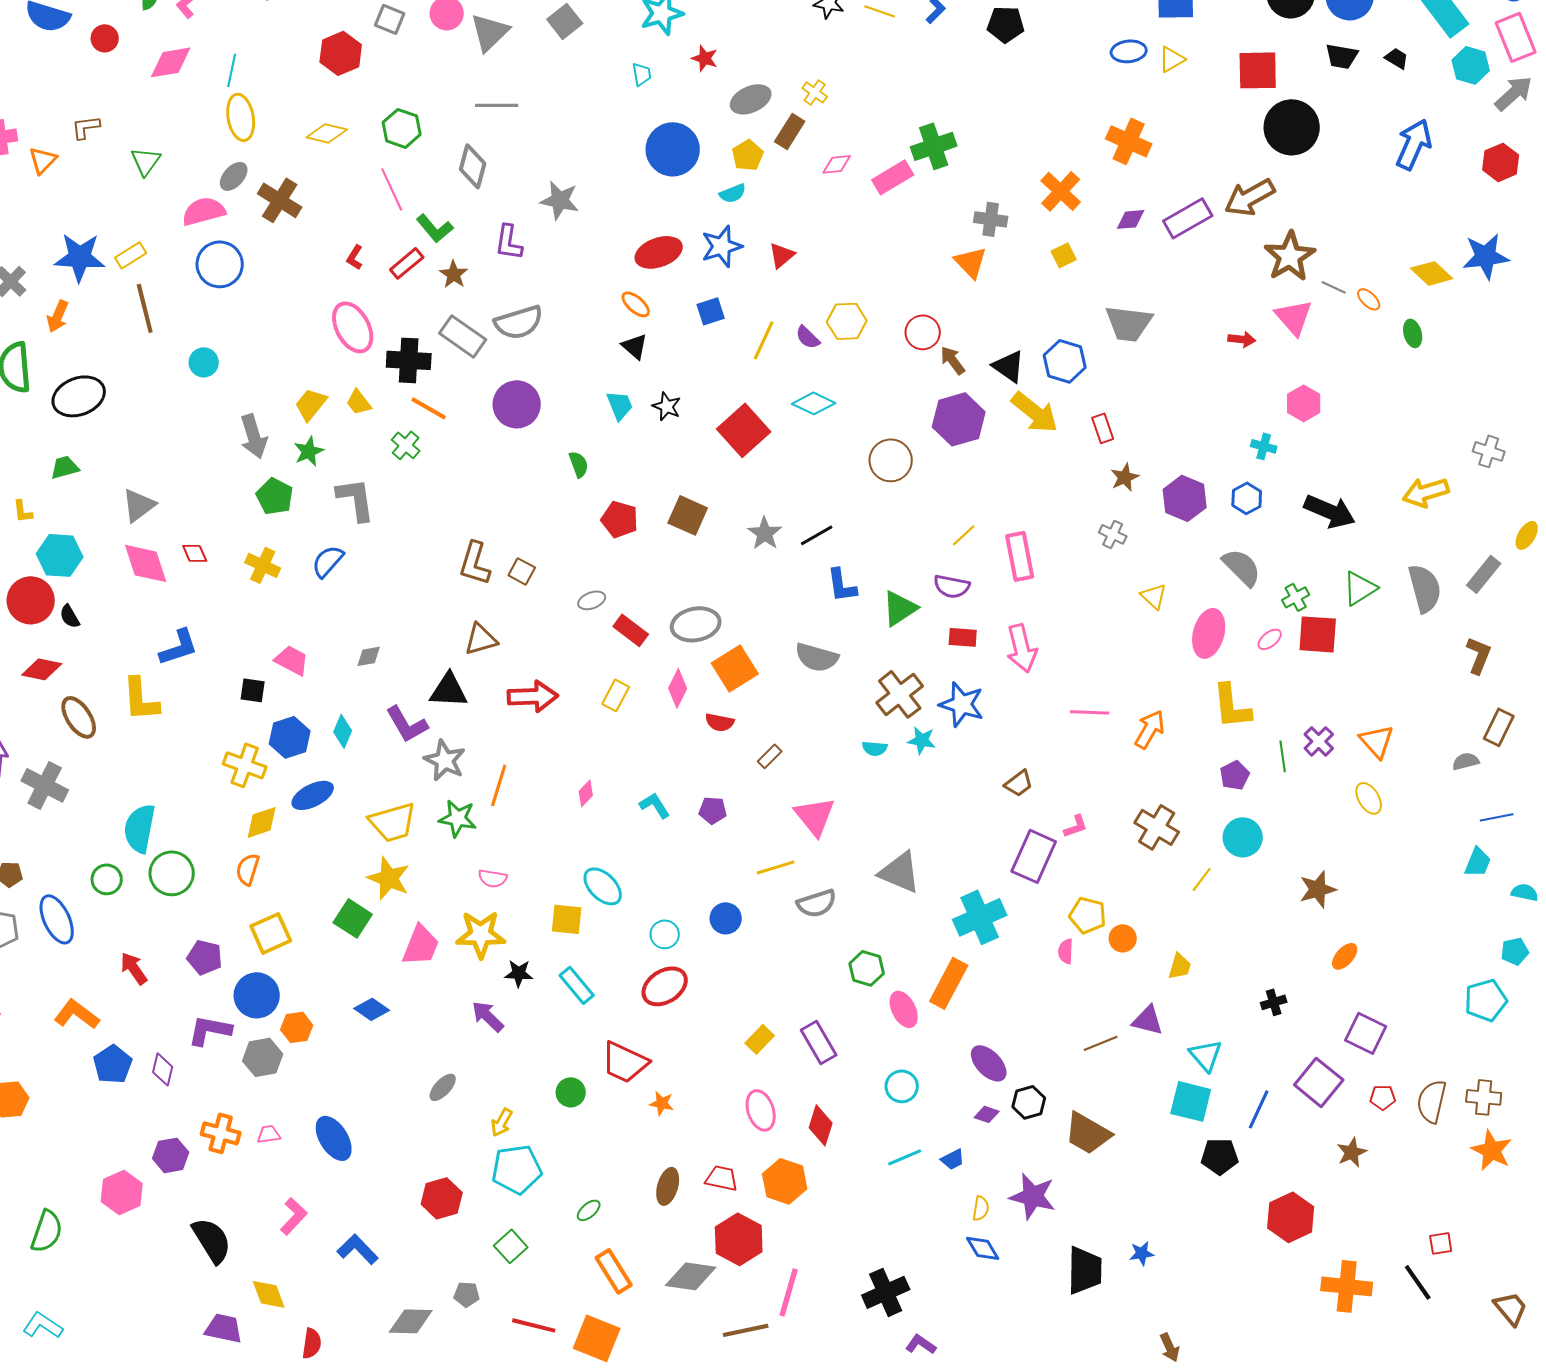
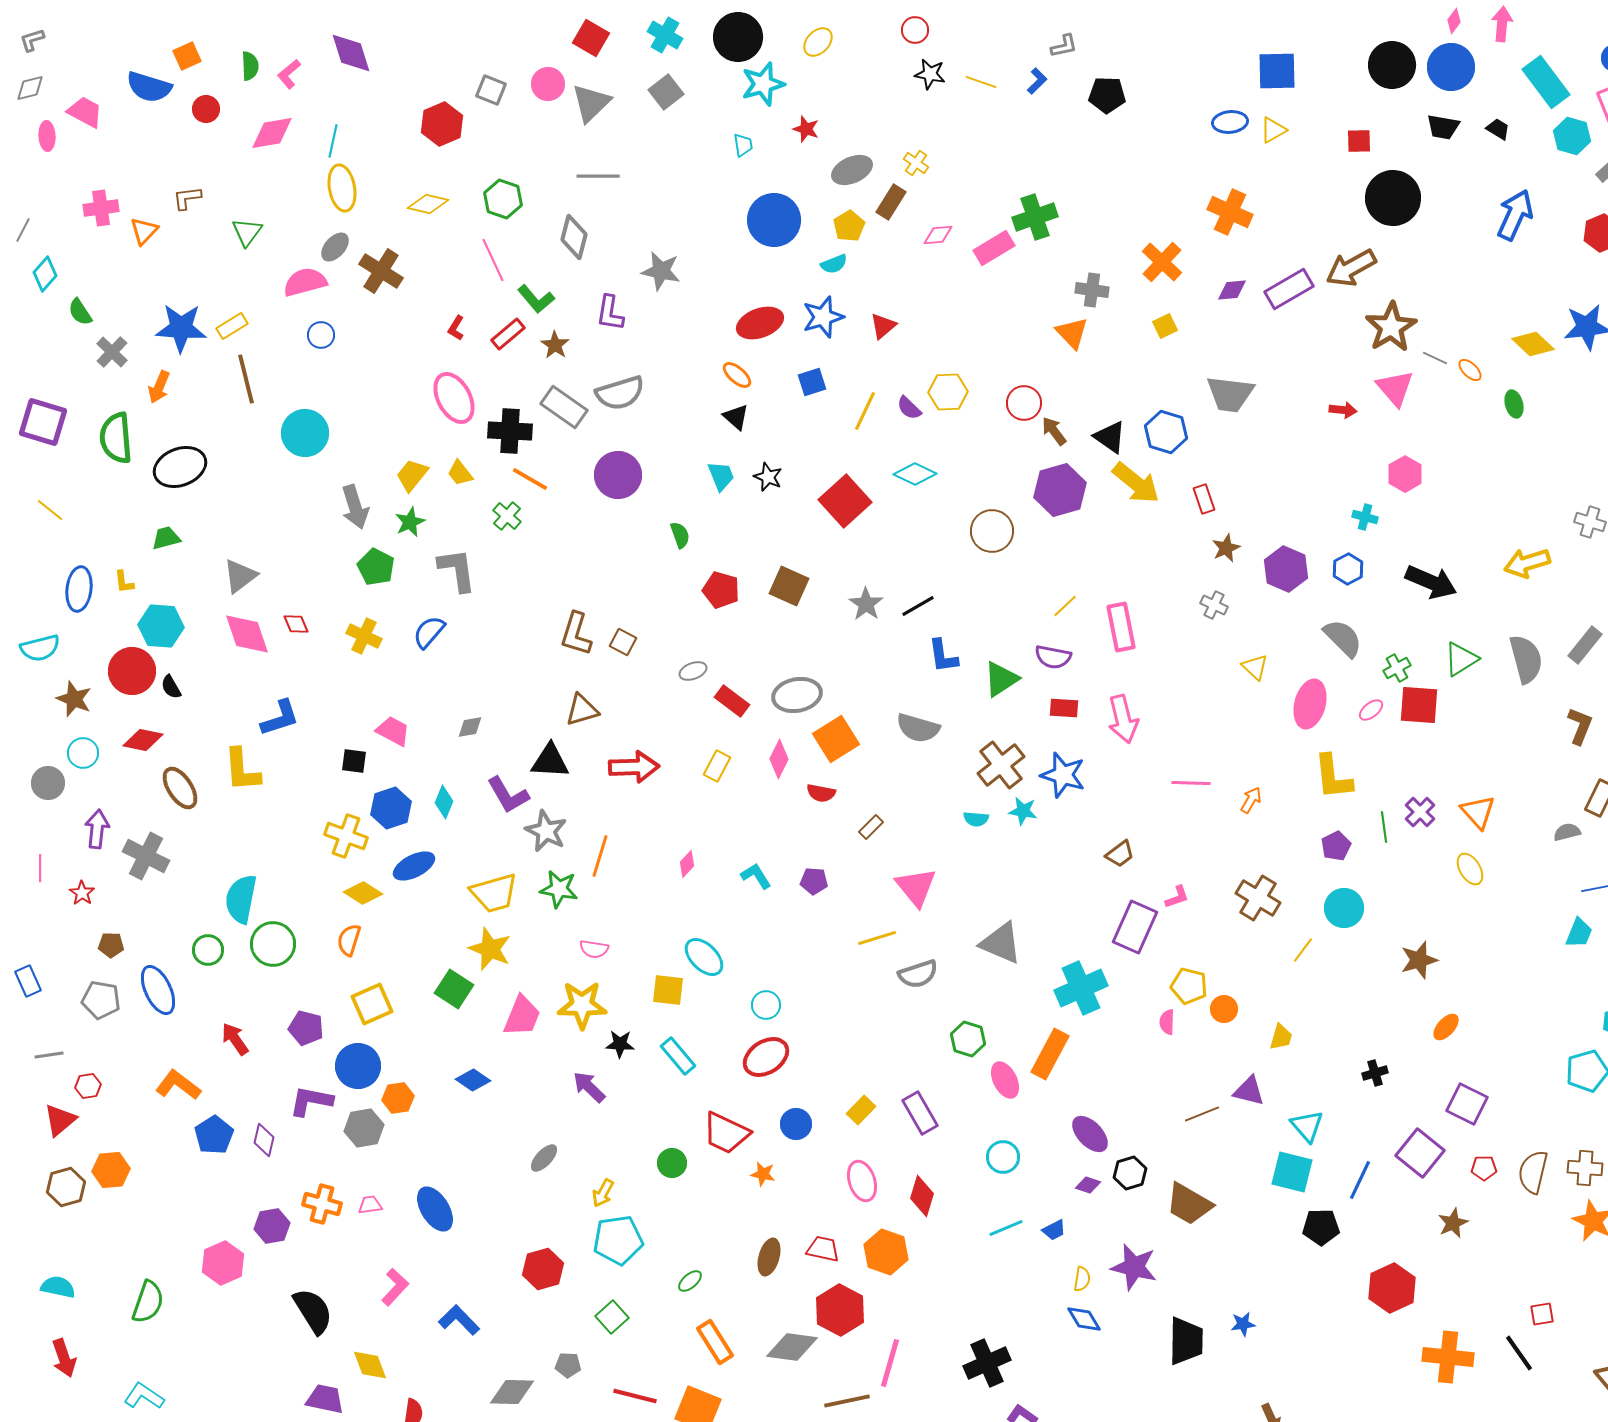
red square: (1258, 70) -> (1359, 141), size x0.6
blue circle: (220, 264) -> (321, 335), size x0.6
cyan circle: (204, 362) -> (305, 433), size x1.6
orange arrow: (1150, 729) -> (1251, 800), size x0.7
yellow diamond: (262, 822) -> (363, 893), turned 51
blue circle: (726, 918) -> (796, 1124), moved

